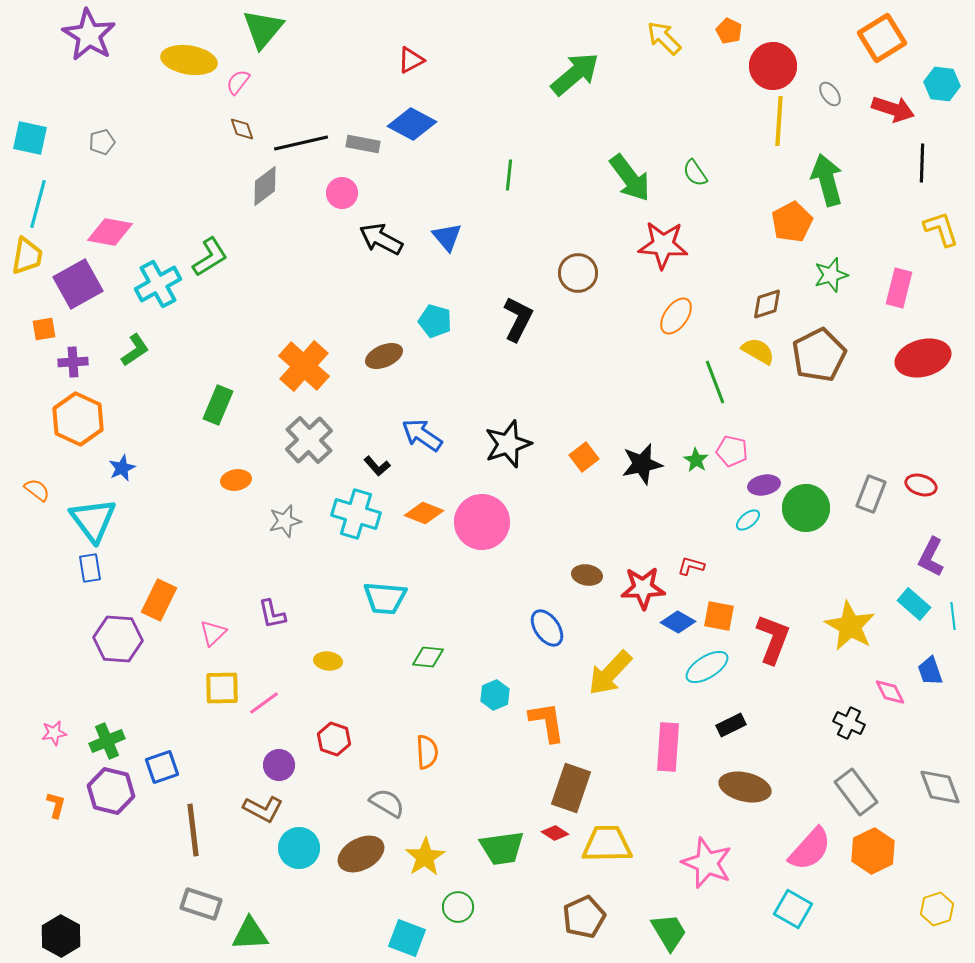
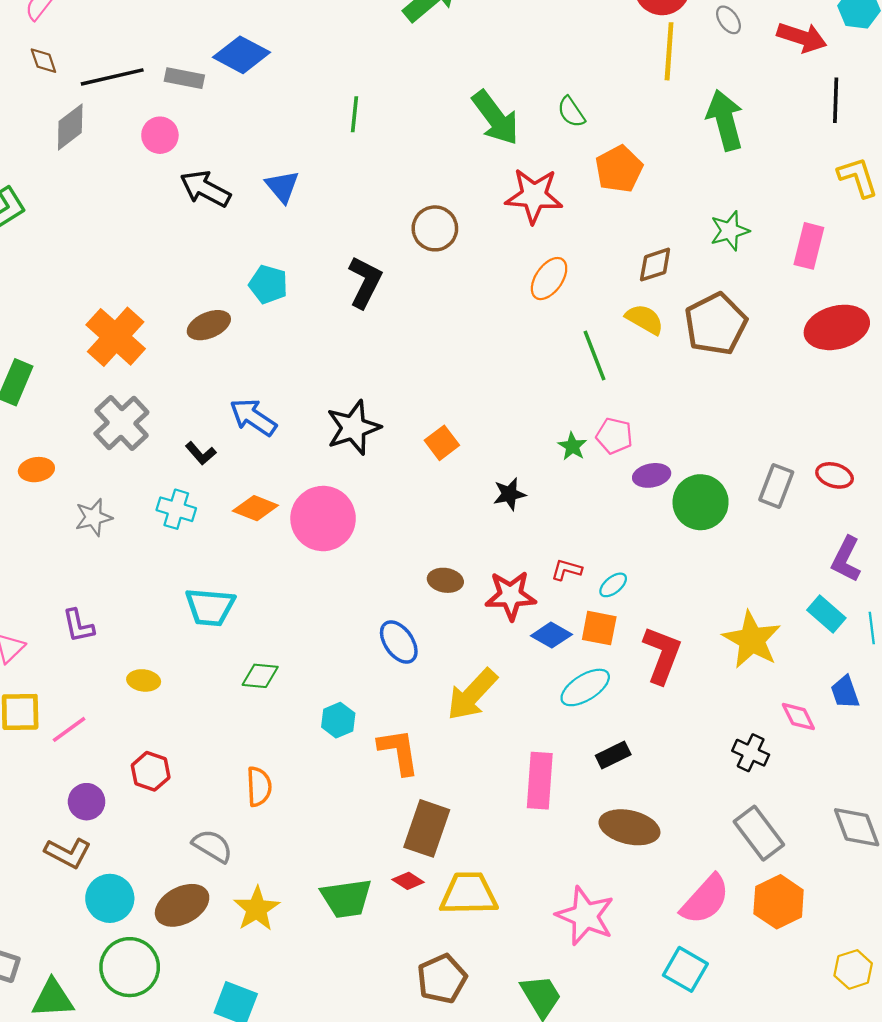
orange pentagon: (792, 222) -> (619, 169), moved
black star: (642, 464) -> (509, 494), moved, size x0.7
cyan cross: (356, 514) -> (176, 509), size x0.7
cyan ellipse: (748, 520) -> (613, 585), moved
green circle: (458, 907) -> (130, 967), moved, size x1.6

